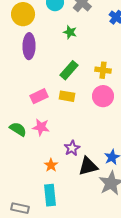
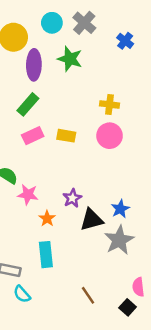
green star: (70, 32) -> (70, 59), size x1.5
purple ellipse: (29, 46) -> (34, 65), moved
green rectangle: (69, 70) -> (28, 104), moved
pink star: (41, 127) -> (28, 194), moved

